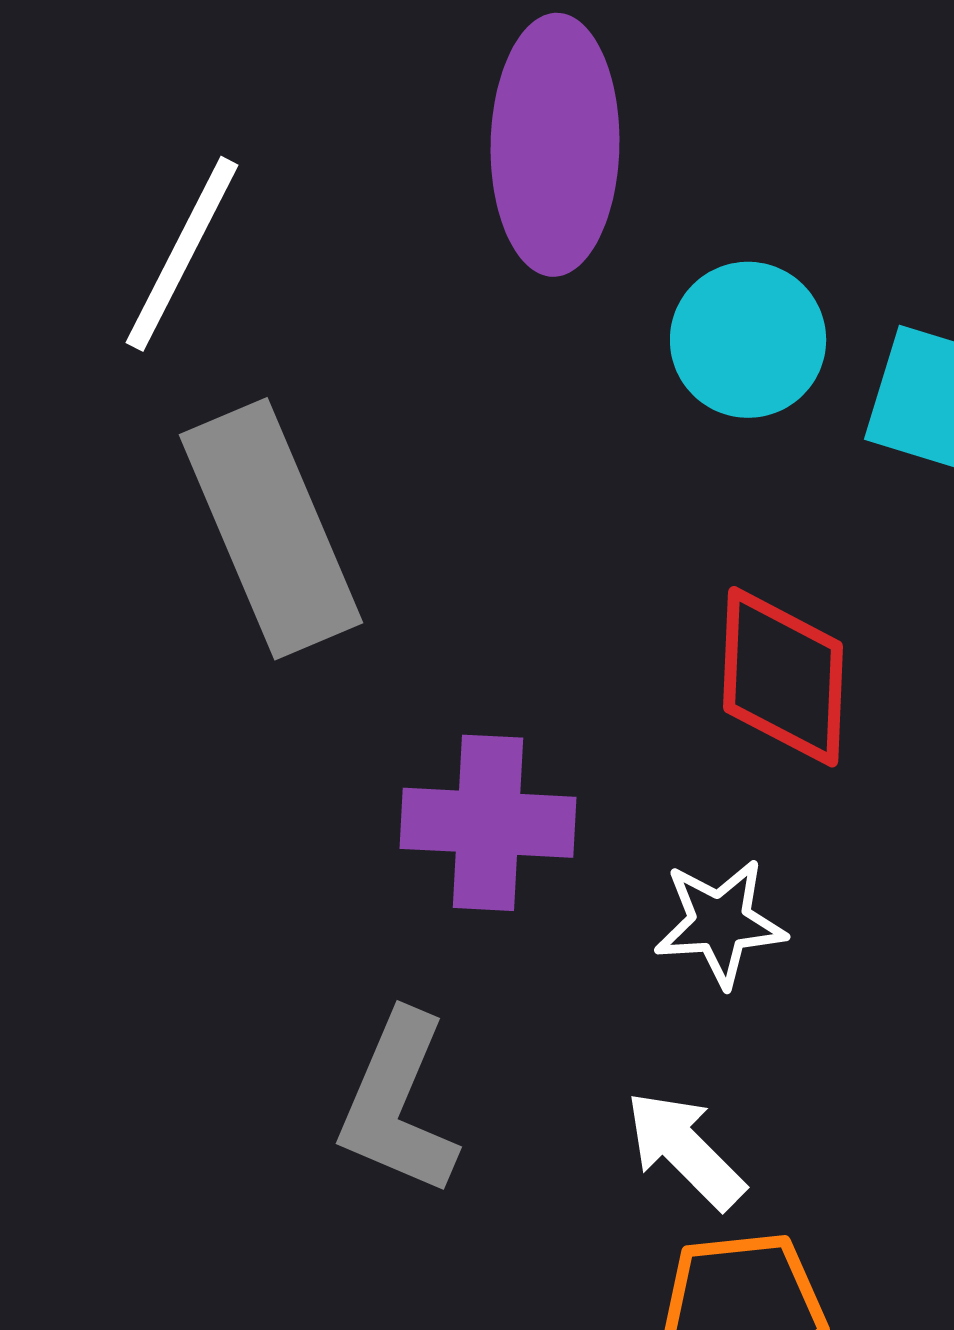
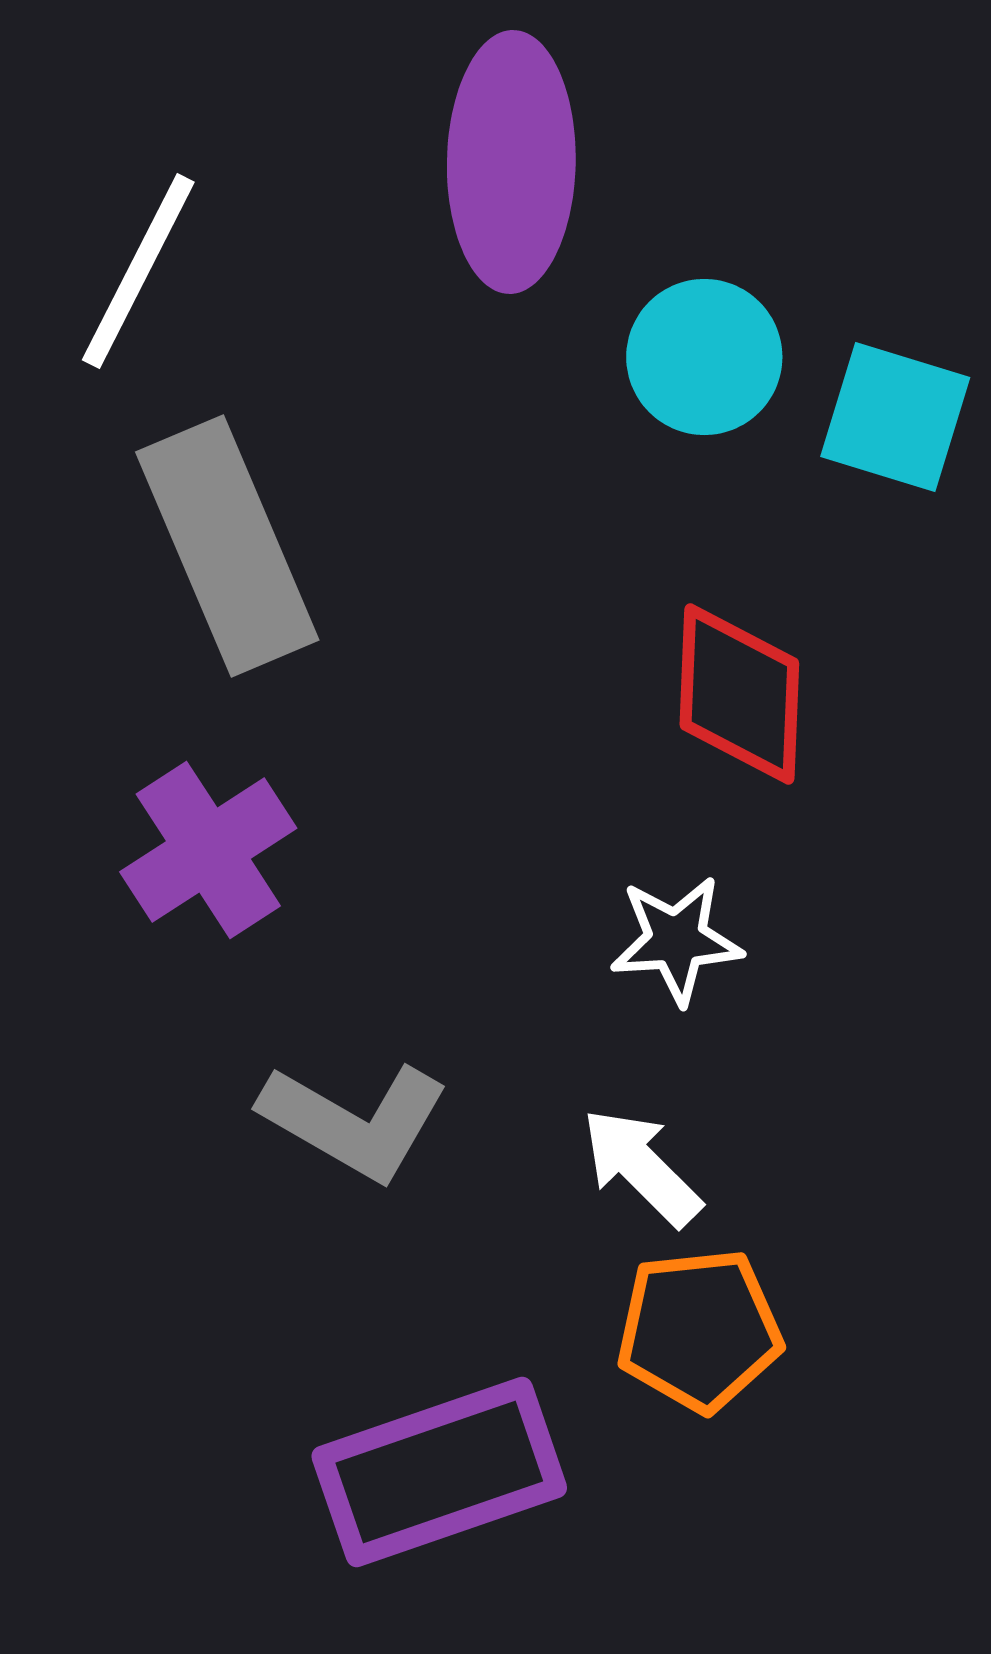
purple cross: (488, 823) -> (208, 850), moved, turned -36
gray L-shape: (398, 1104) -> (354, 1121), turned -83

